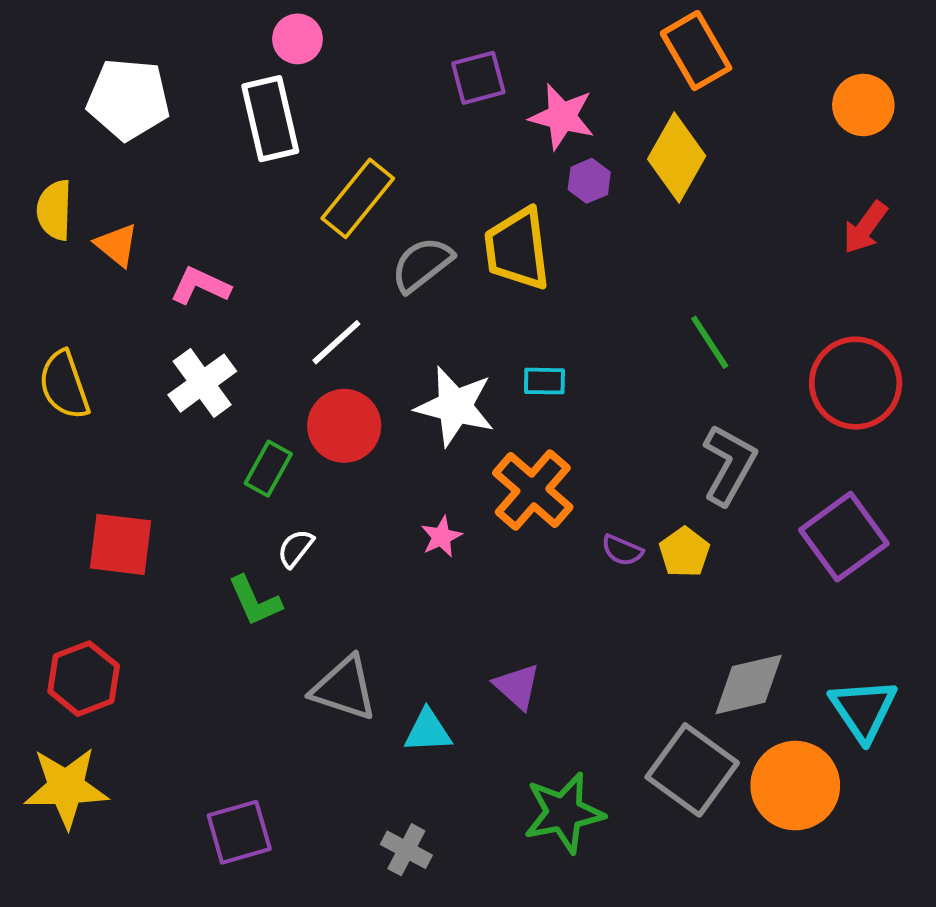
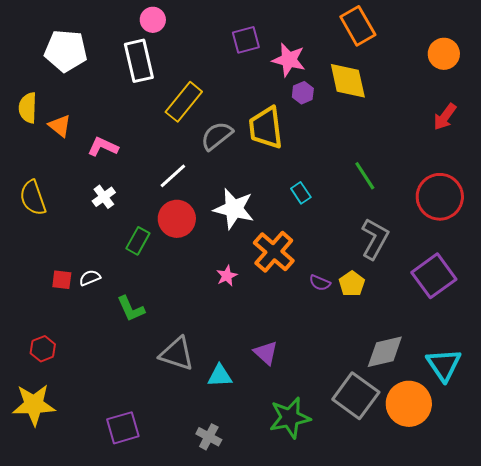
yellow diamond: (677, 158) -> (348, 81), turned -42
cyan rectangle: (544, 381) -> (301, 193), moved, turned 55
white cross: (202, 383) -> (104, 197), size x0.7
red square: (121, 544) -> (62, 280), size x0.6
white semicircle: (296, 548) -> (90, 278), moved, turned 30
red hexagon: (84, 679) -> (43, 349), size x0.7

